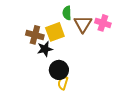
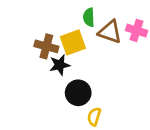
brown triangle: (83, 24) -> (110, 32), turned -42
yellow semicircle: (63, 83) -> (94, 117), moved

